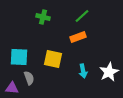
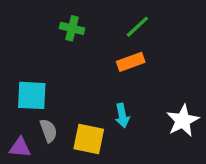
yellow square: (53, 59) -> (89, 139), moved
cyan arrow: (83, 71) -> (122, 116), moved

